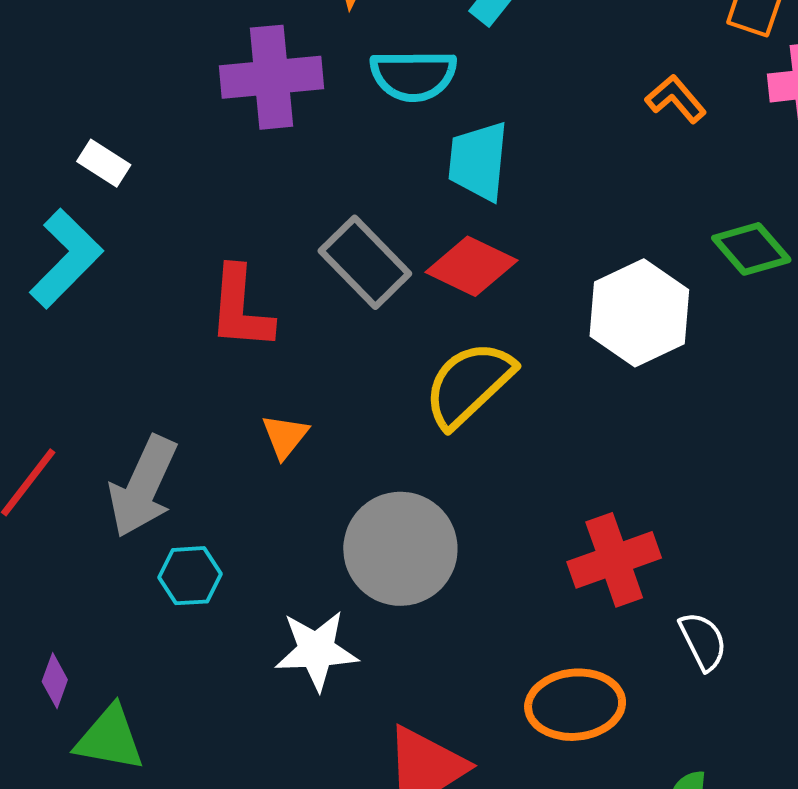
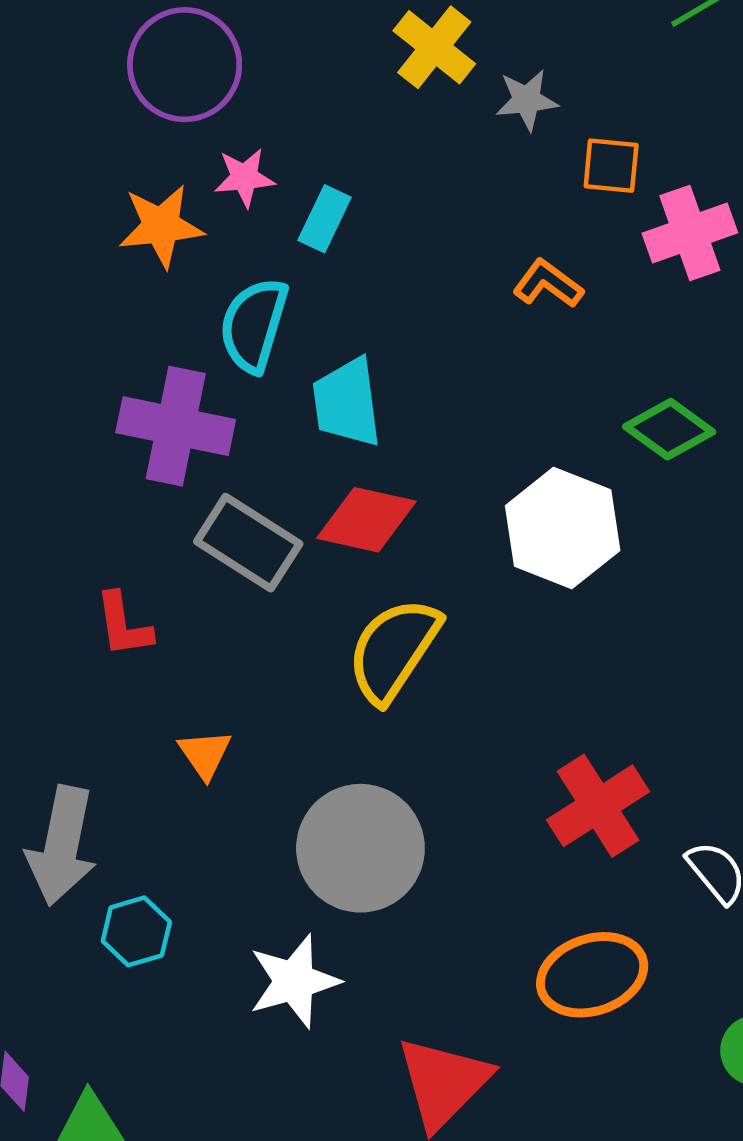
cyan semicircle: (413, 75) -> (254, 325), turned 120
purple cross: (272, 77) -> (176, 426), moved, turned 30
red L-shape: (241, 308) -> (123, 625), size x0.7

